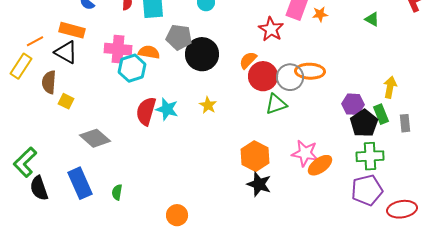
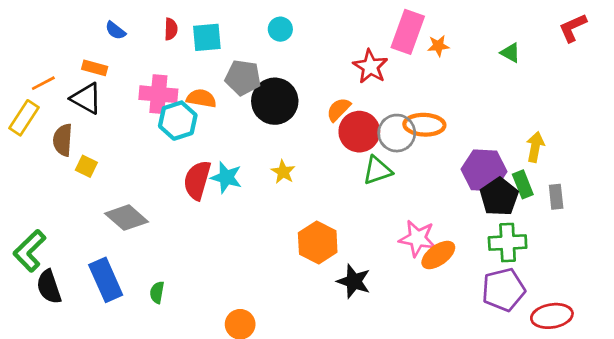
orange rectangle: (72, 30) -> (95, 68), size x0.7
purple hexagon: (353, 104) -> (484, 170), size x1.4
orange hexagon: (255, 156) -> (318, 242), moved

